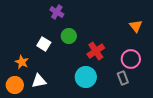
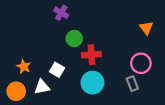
white square: (44, 44) -> (57, 70), moved
red cross: (96, 51) -> (91, 55), moved, turned 30

